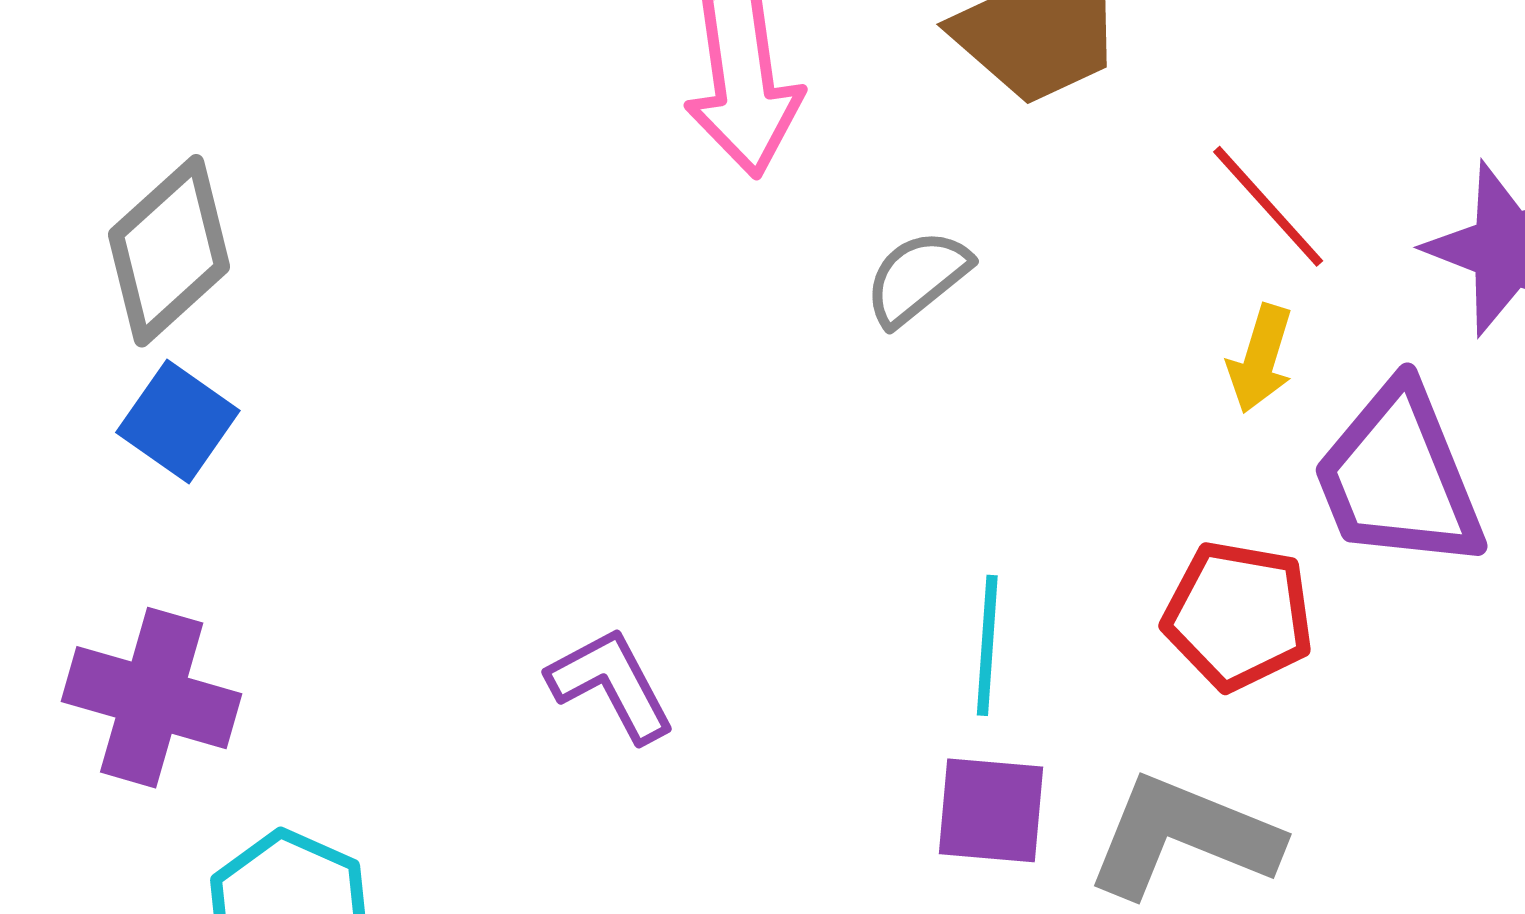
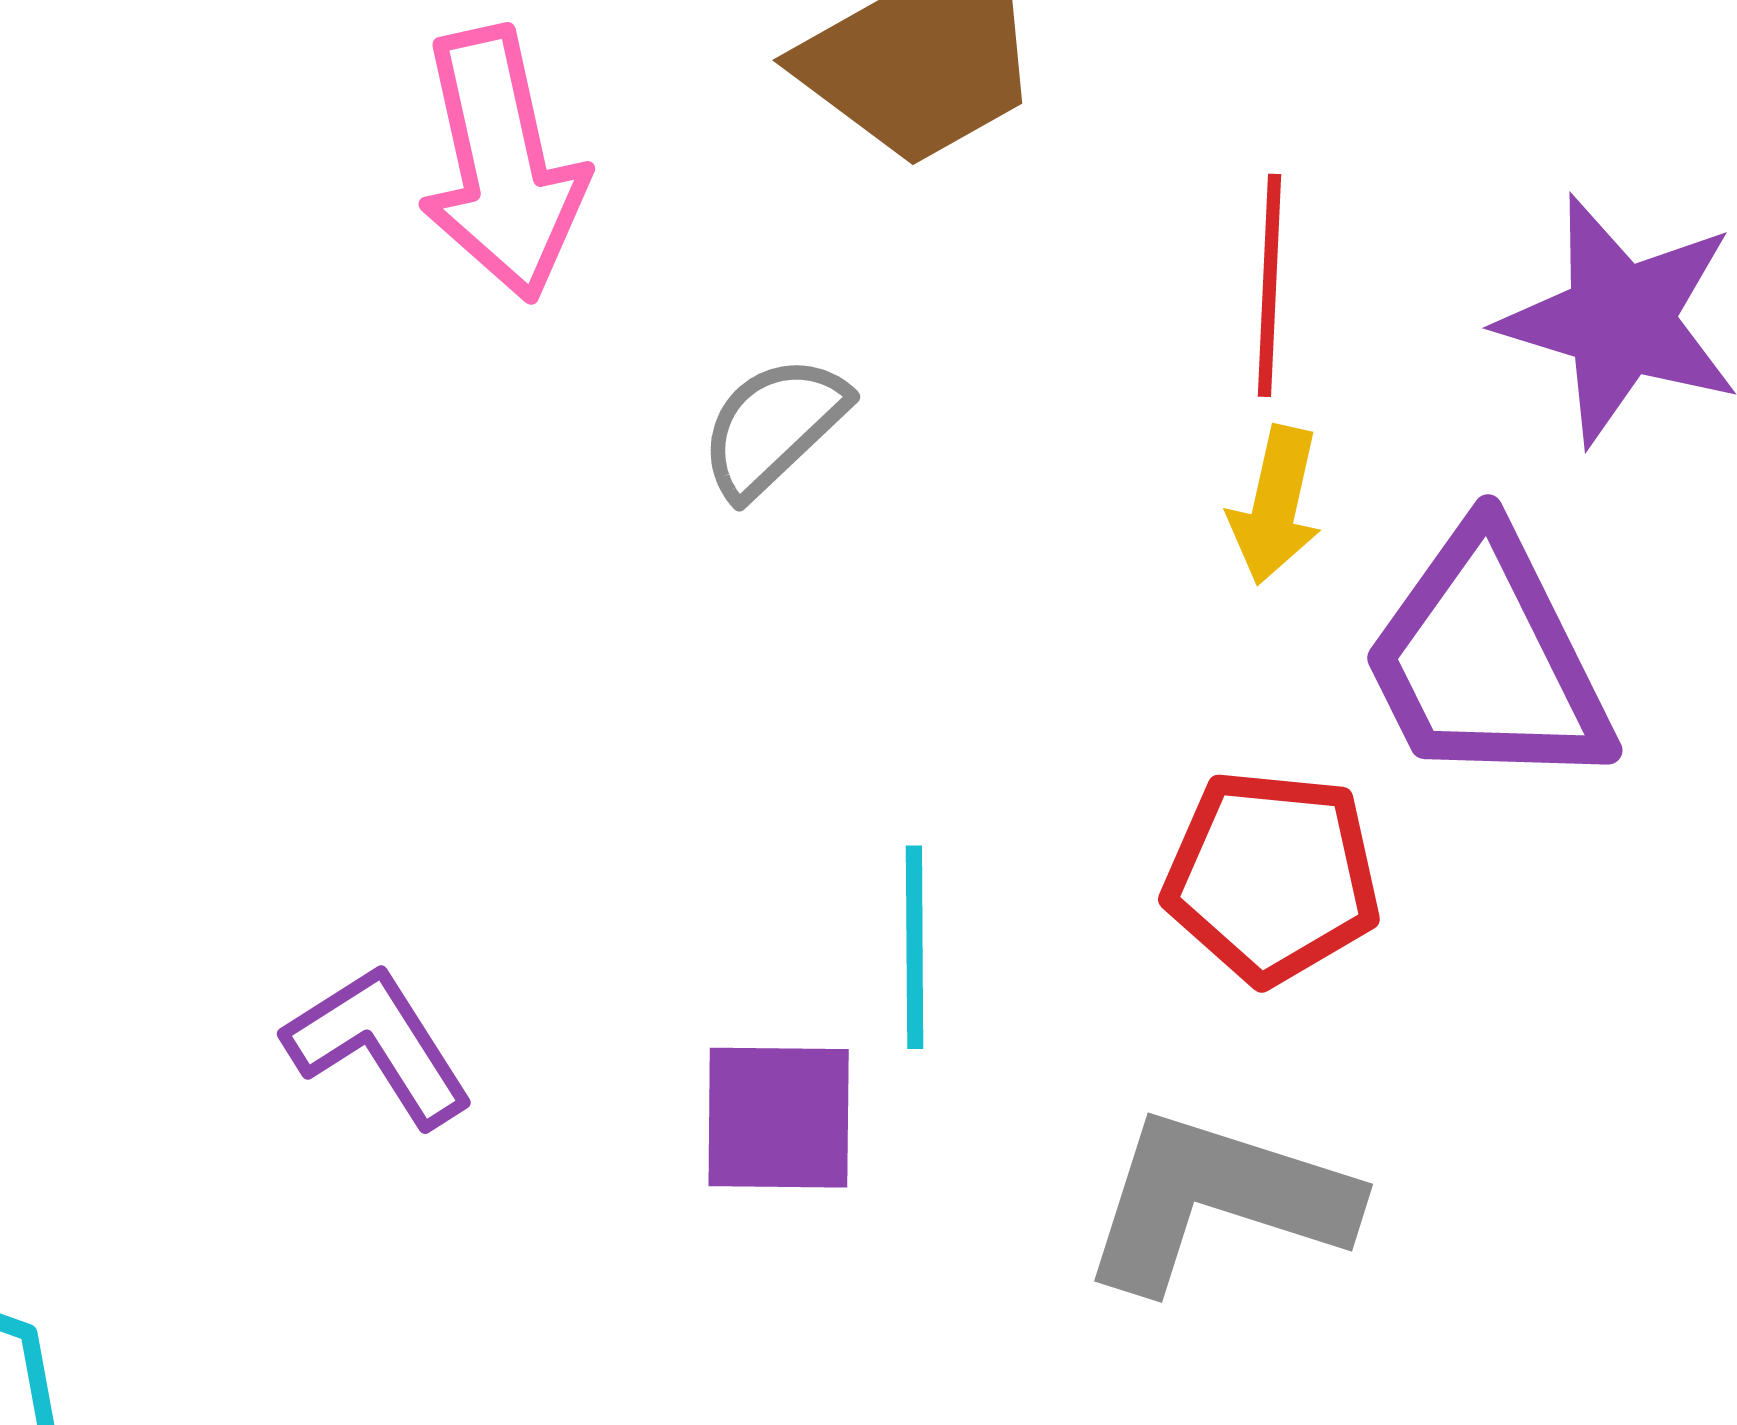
red line: (1268, 206) -> (1270, 285), turned 49
purple square: (991, 810) -> (779, 1118), moved

